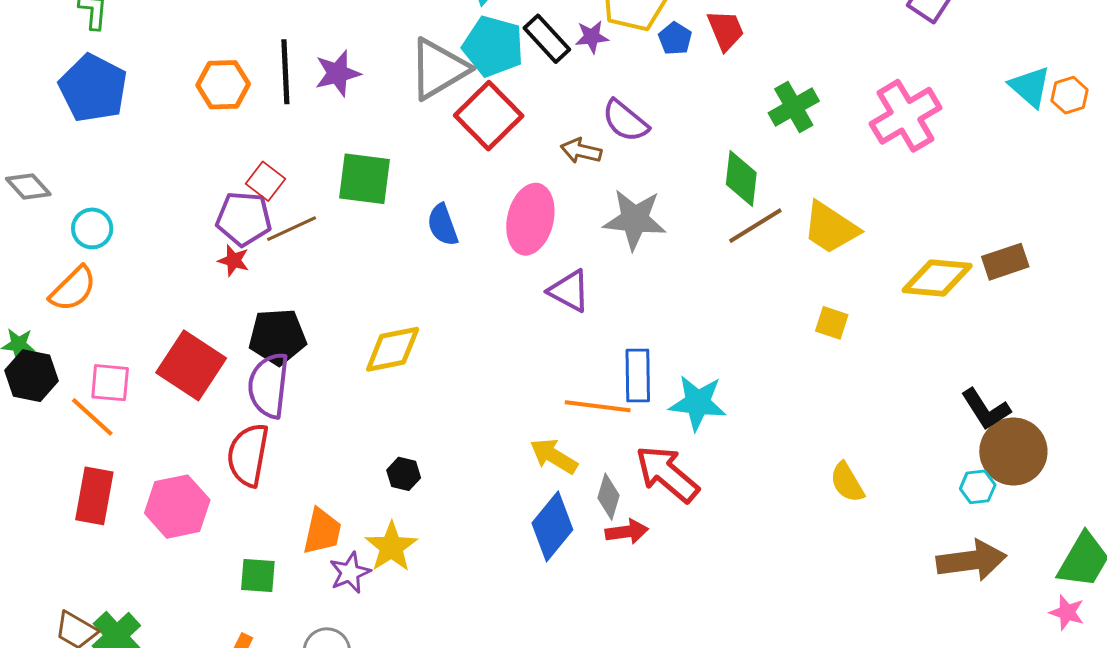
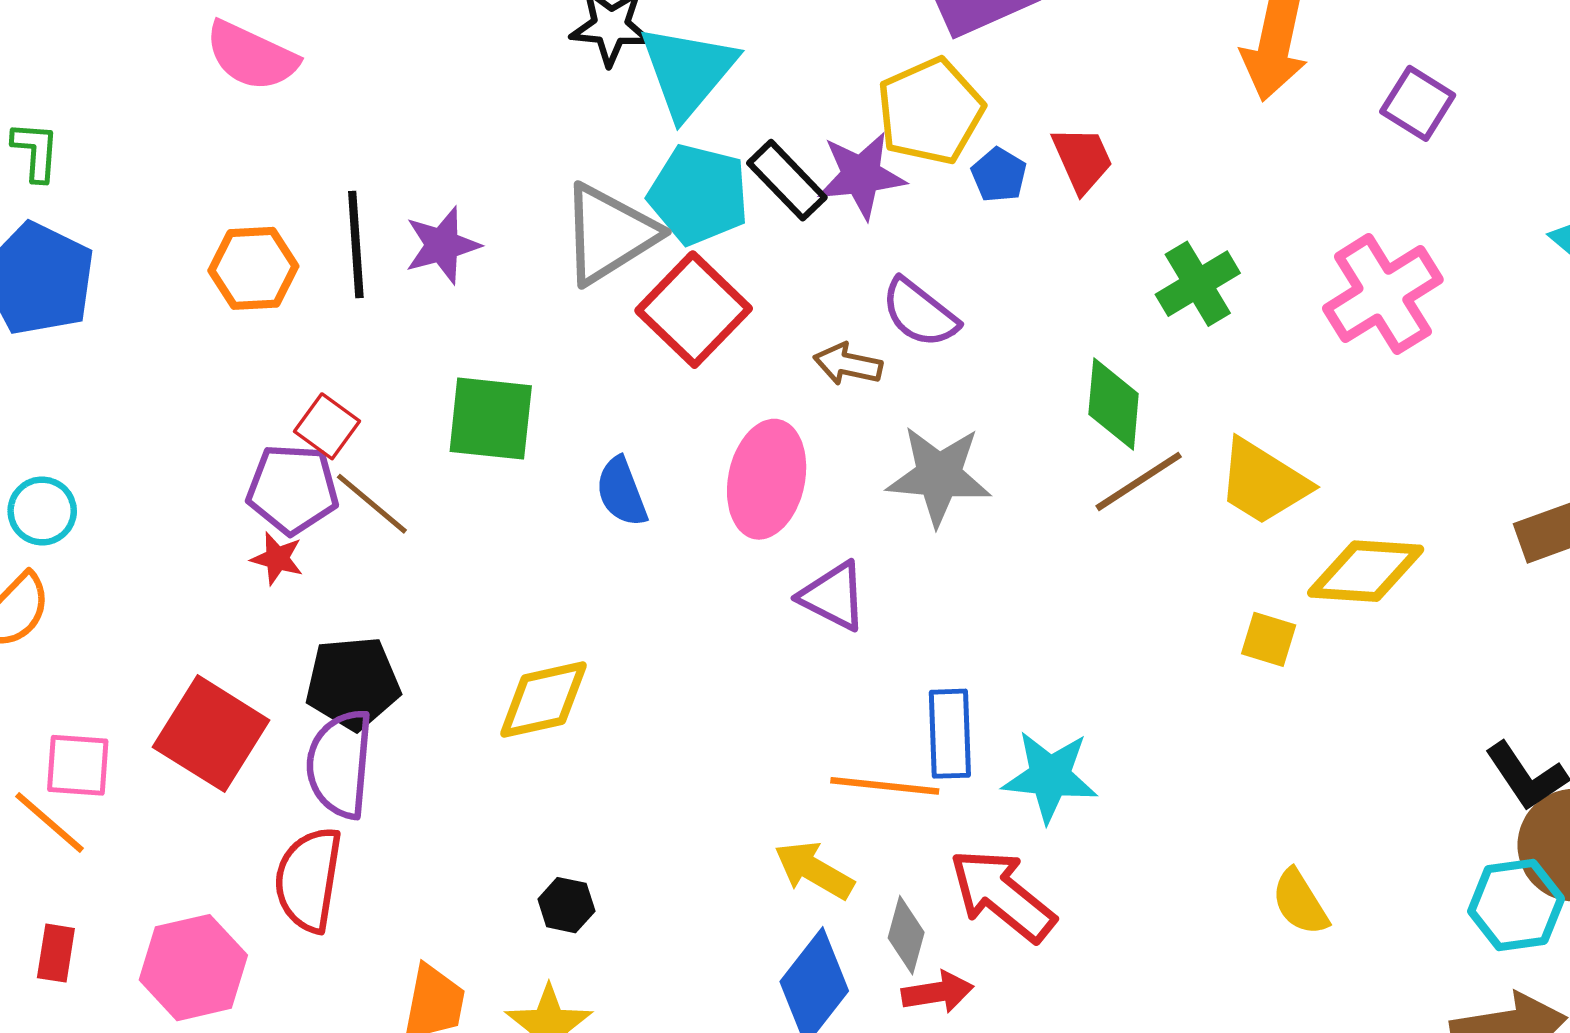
purple star: (592, 37) -> (861, 175), size x1.6
brown line: (292, 229) -> (372, 504), turned 66
yellow diamond: (937, 278) -> (1366, 571), moved
cyan hexagon: (978, 487) -> (1516, 905), size x1.6
red rectangle: (94, 496) -> (56, 953), size x0.6

